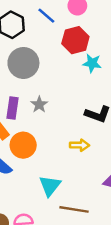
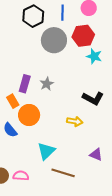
blue line: (46, 16) -> (62, 13), turned 42
gray circle: (23, 63) -> (54, 40), moved

